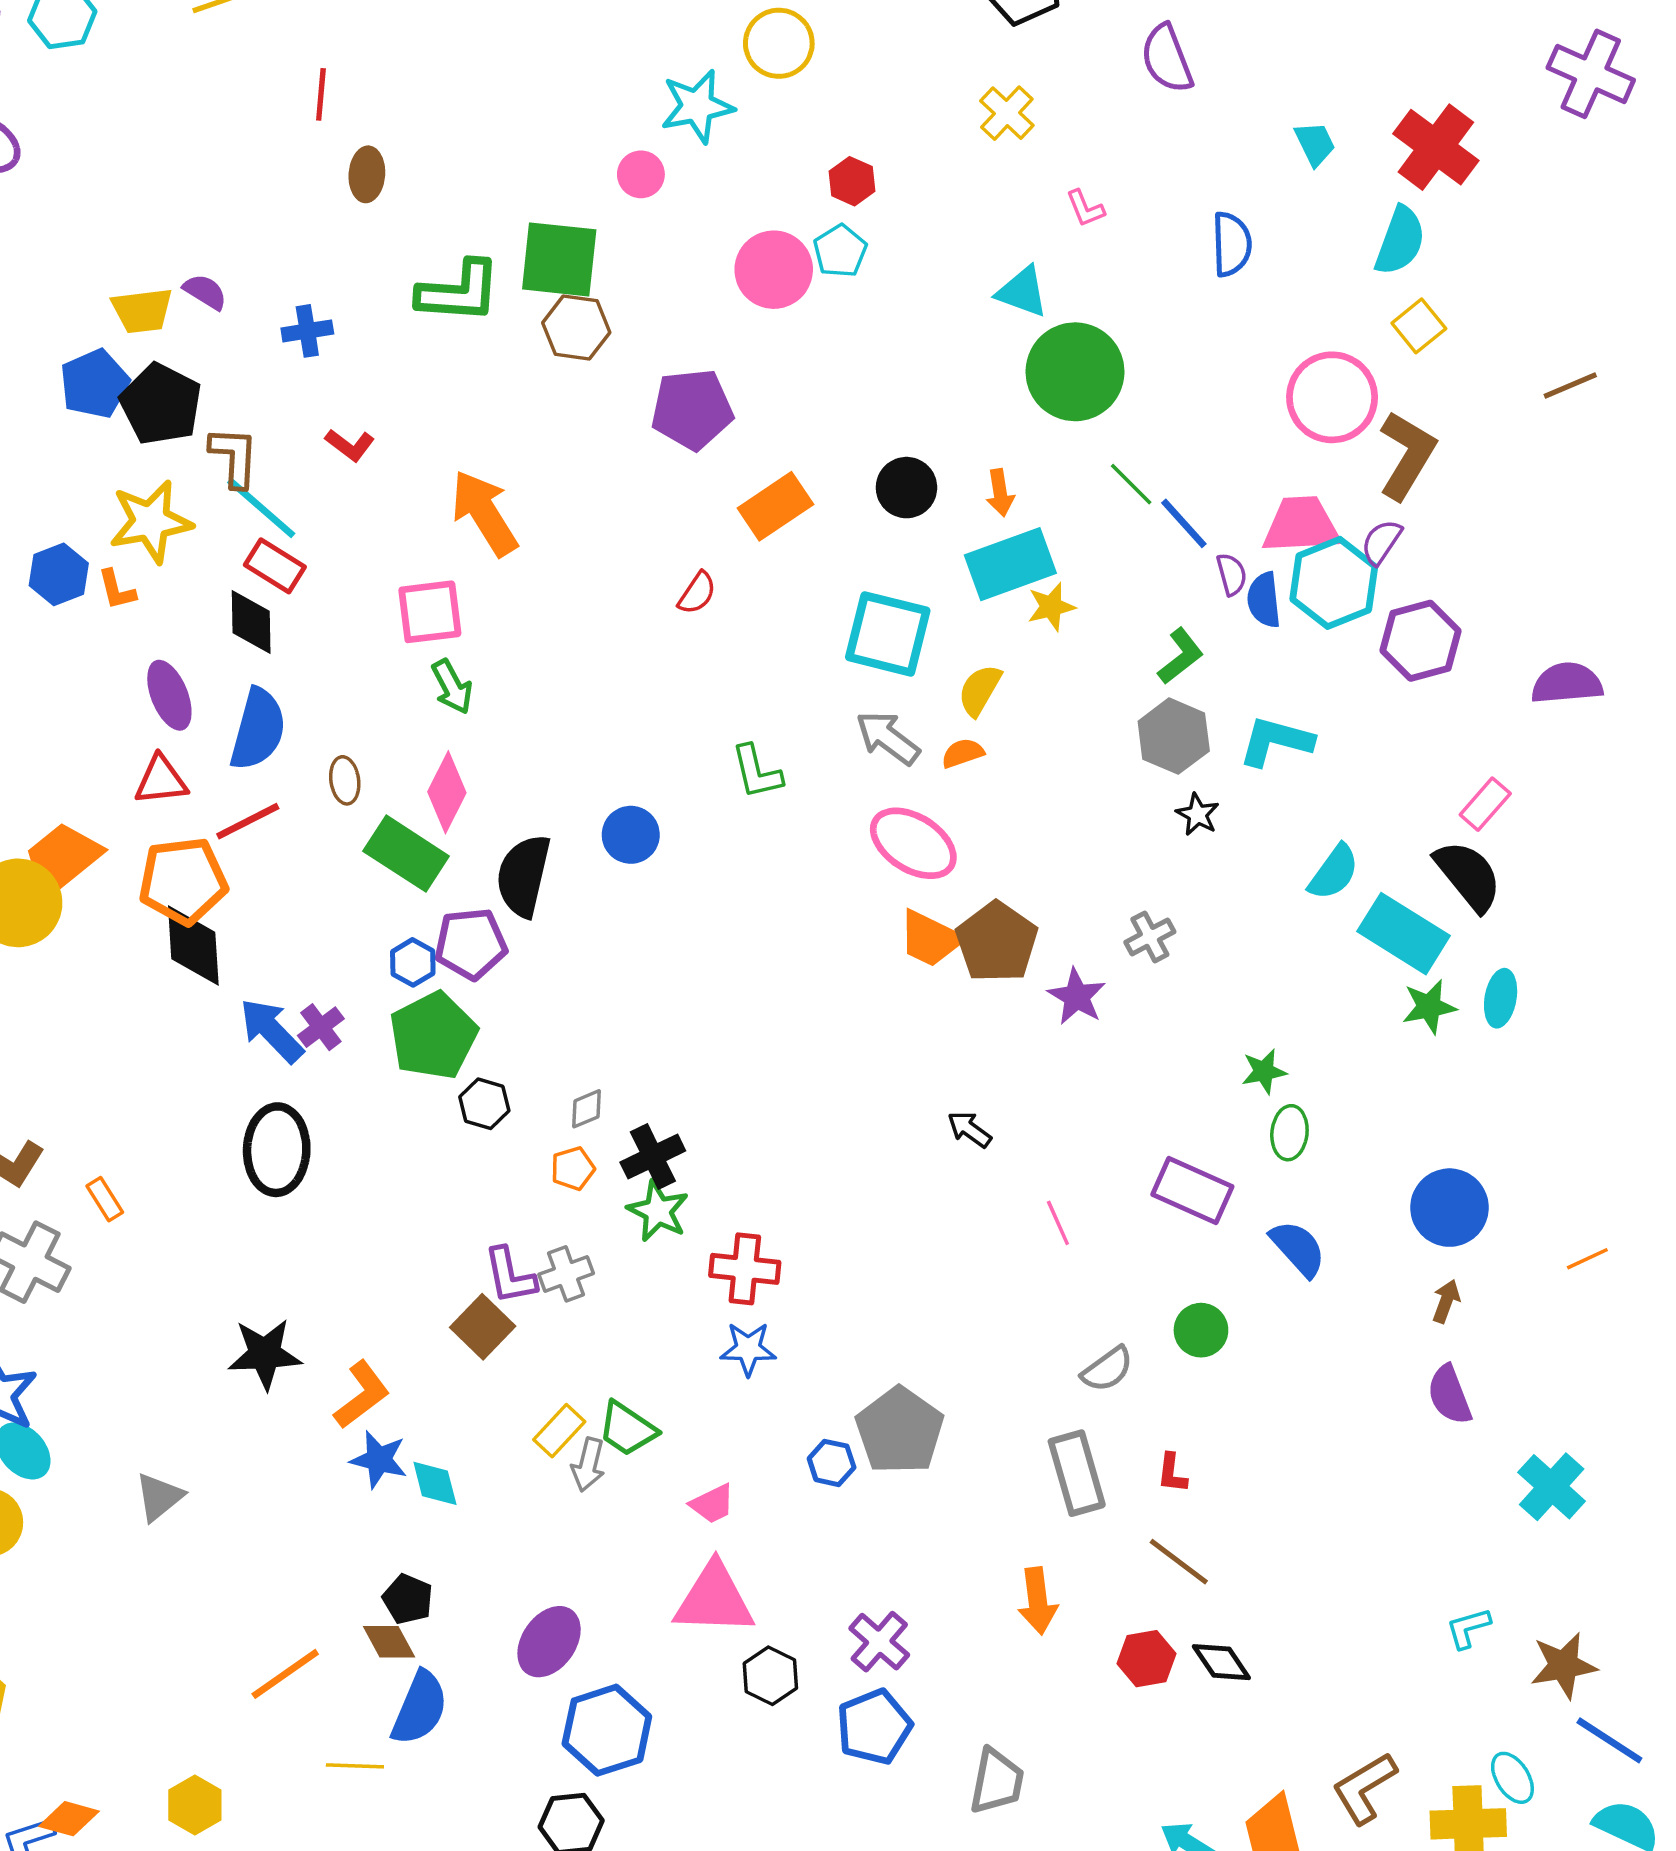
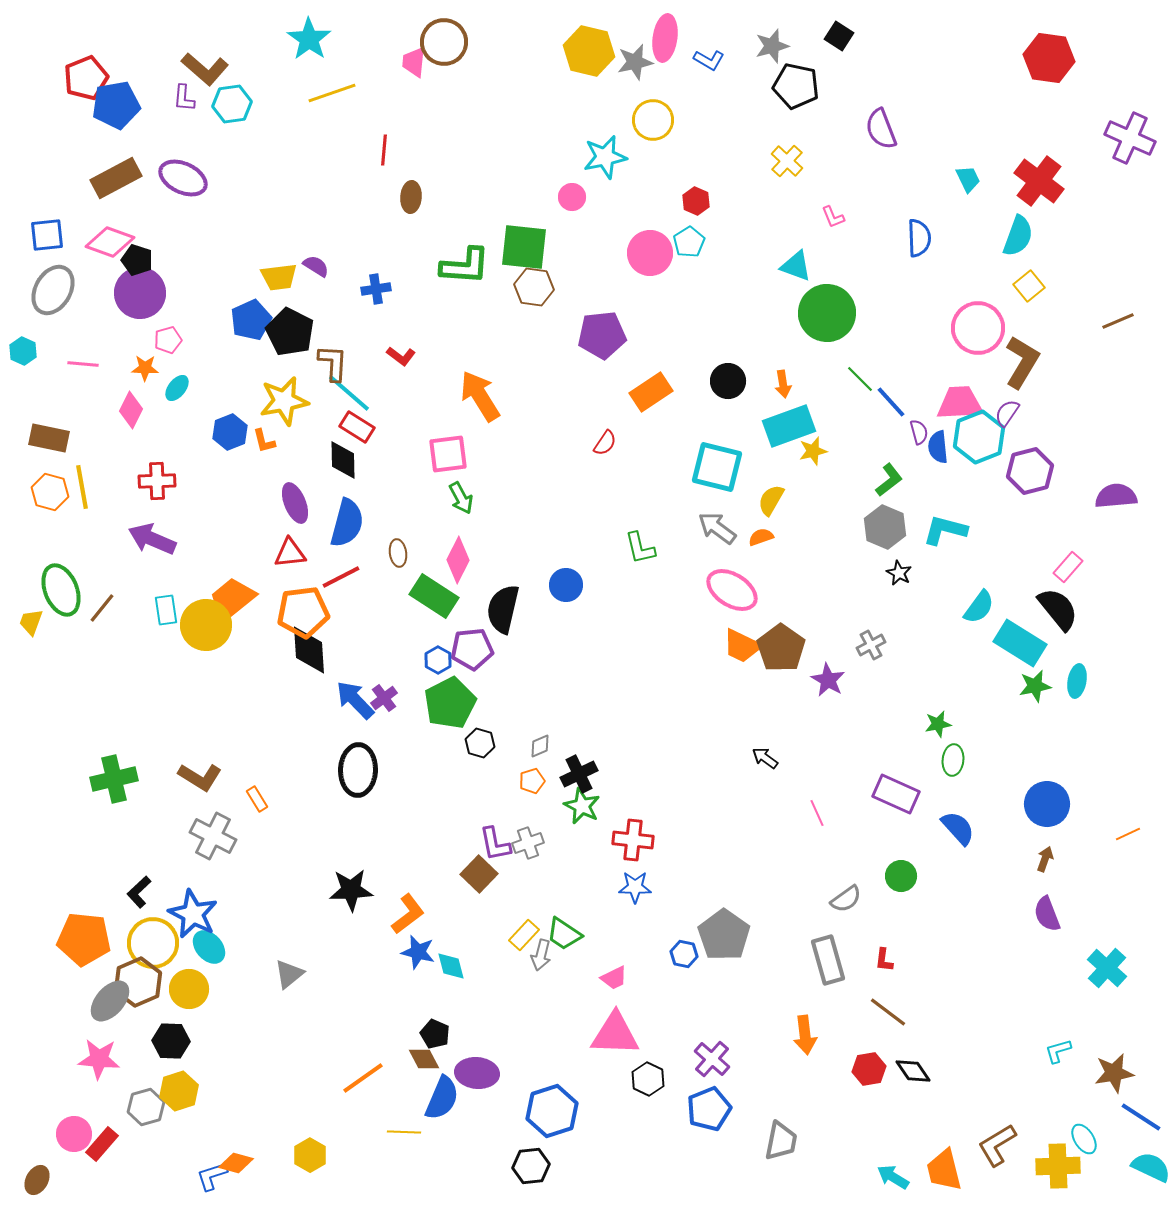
purple ellipse: (549, 1642) -> (477, 1073), moved, turned 60

